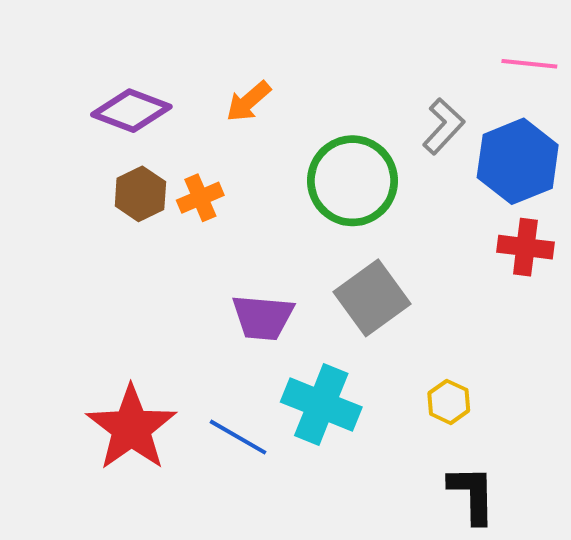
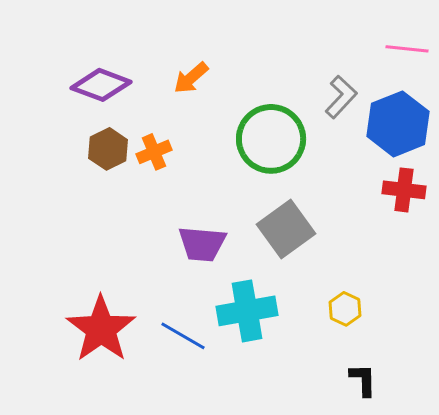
cyan cross: (321, 405) -> (247, 311), turned -32
black L-shape: (472, 494) -> (363, 380), size x0.7

